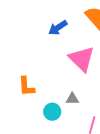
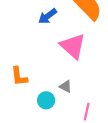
gray triangle: (72, 99) -> (66, 86), turned 32

